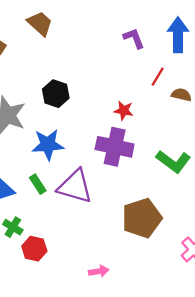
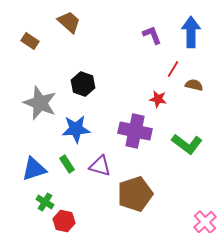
red star: (124, 111) -> (158, 99), moved
purple triangle: (75, 186) -> (100, 166), size x0.7
brown pentagon: (142, 218) -> (135, 194), moved

